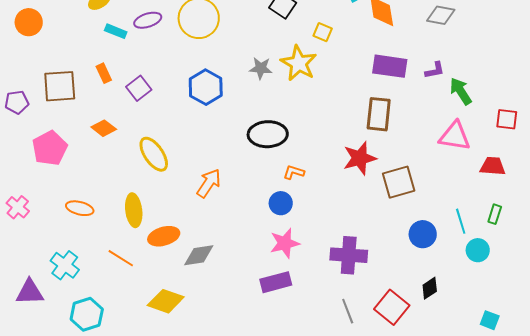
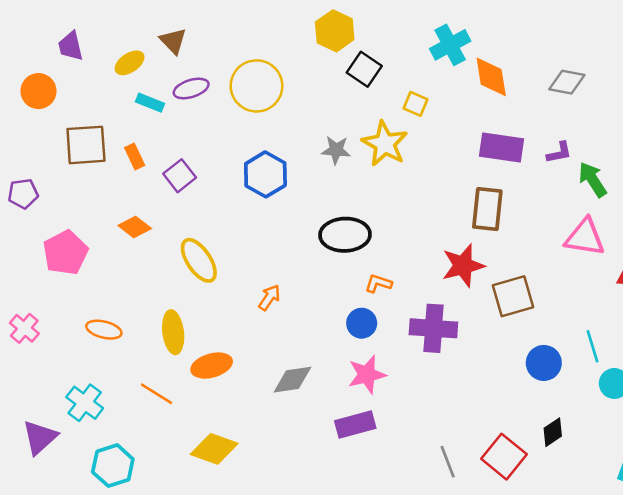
brown square: (60, 86) -> (86, 145), moved
orange arrow: (209, 183) -> (269, 298), size x0.7
gray diamond: (199, 255) -> (292, 380), moved
purple cross: (349, 255) -> (433, 328), moved
purple triangle: (30, 292) -> (40, 437), turned -40

